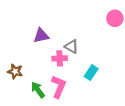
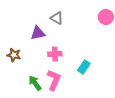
gray triangle: (72, 46) -> (57, 18), moved
brown star: (15, 71) -> (14, 55), moved

